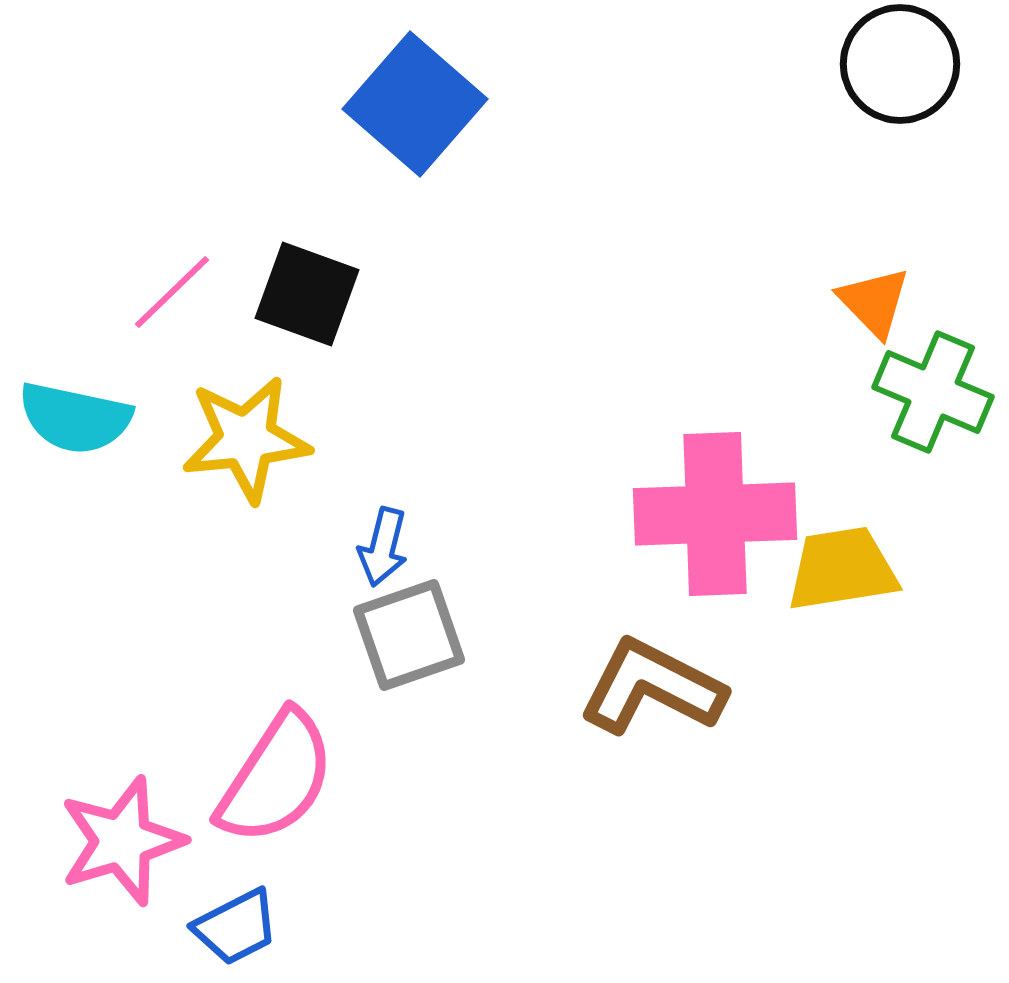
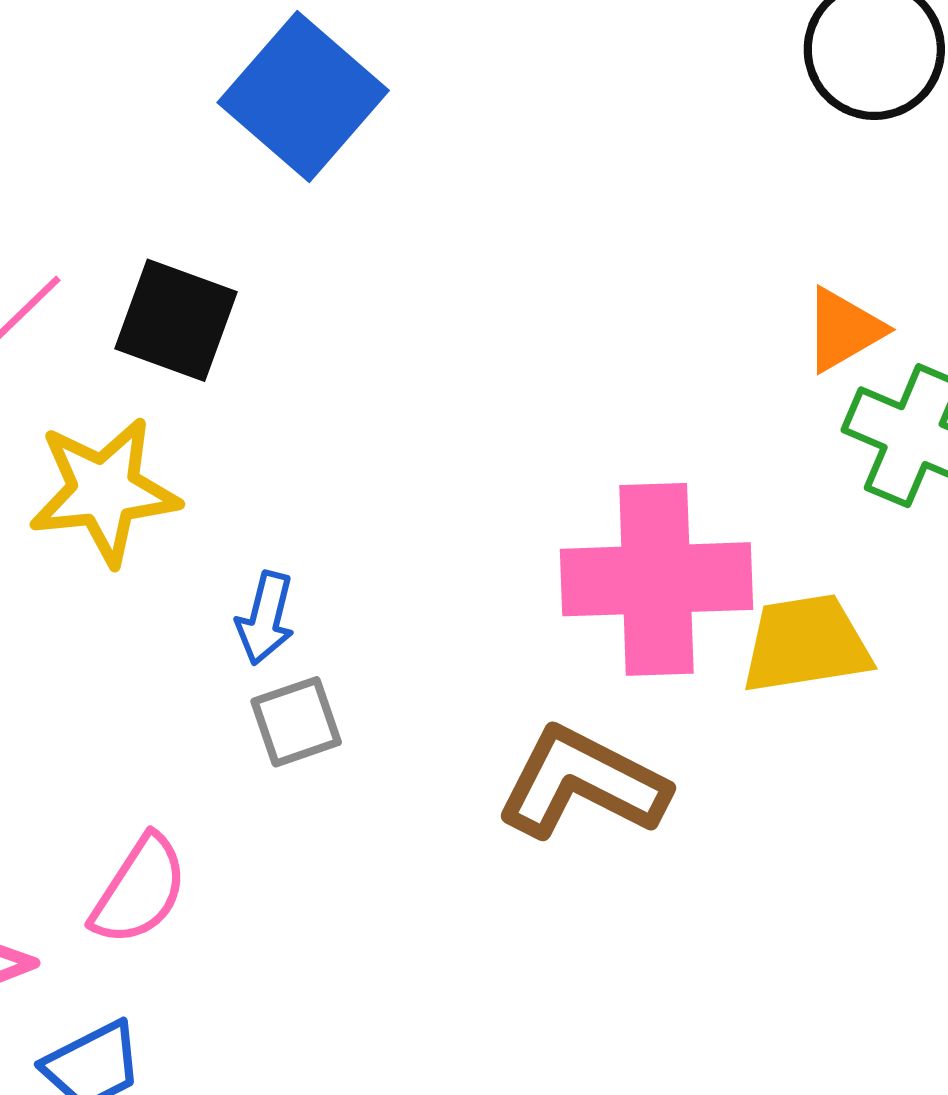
orange triangle: (874, 302) -> (844, 330), turned 44
gray square: (409, 635) -> (296, 722), size x0.7
pink semicircle: (276, 778) -> (139, 890), size x0.7

